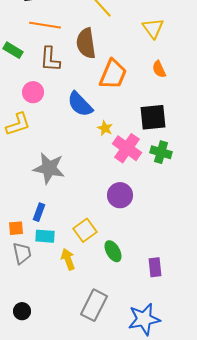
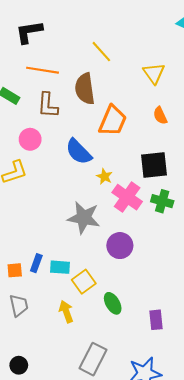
gray star: (49, 168) -> (84, 218), moved
orange square: (16, 228) -> (15, 270), moved
cyan rectangle: (45, 236) -> (60, 267), moved

